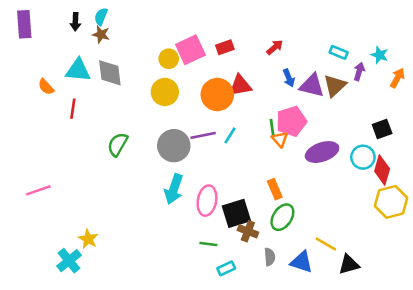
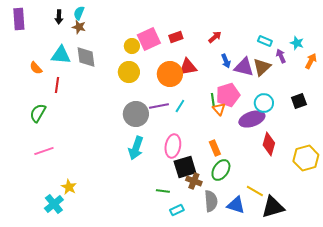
purple arrow: (359, 72) -> (281, 56), turned -40
green semicircle: (118, 144) -> (38, 113), moved
cyan circle: (363, 157) -> (264, 103), moved
red diamond: (382, 170) -> (269, 144), moved
pink line: (38, 190) -> (44, 151), moved
pink ellipse: (207, 201) -> (173, 146), moved
gray semicircle: (270, 257) -> (211, 201), size x1.5
black triangle: (349, 264) -> (273, 207), size x1.4

